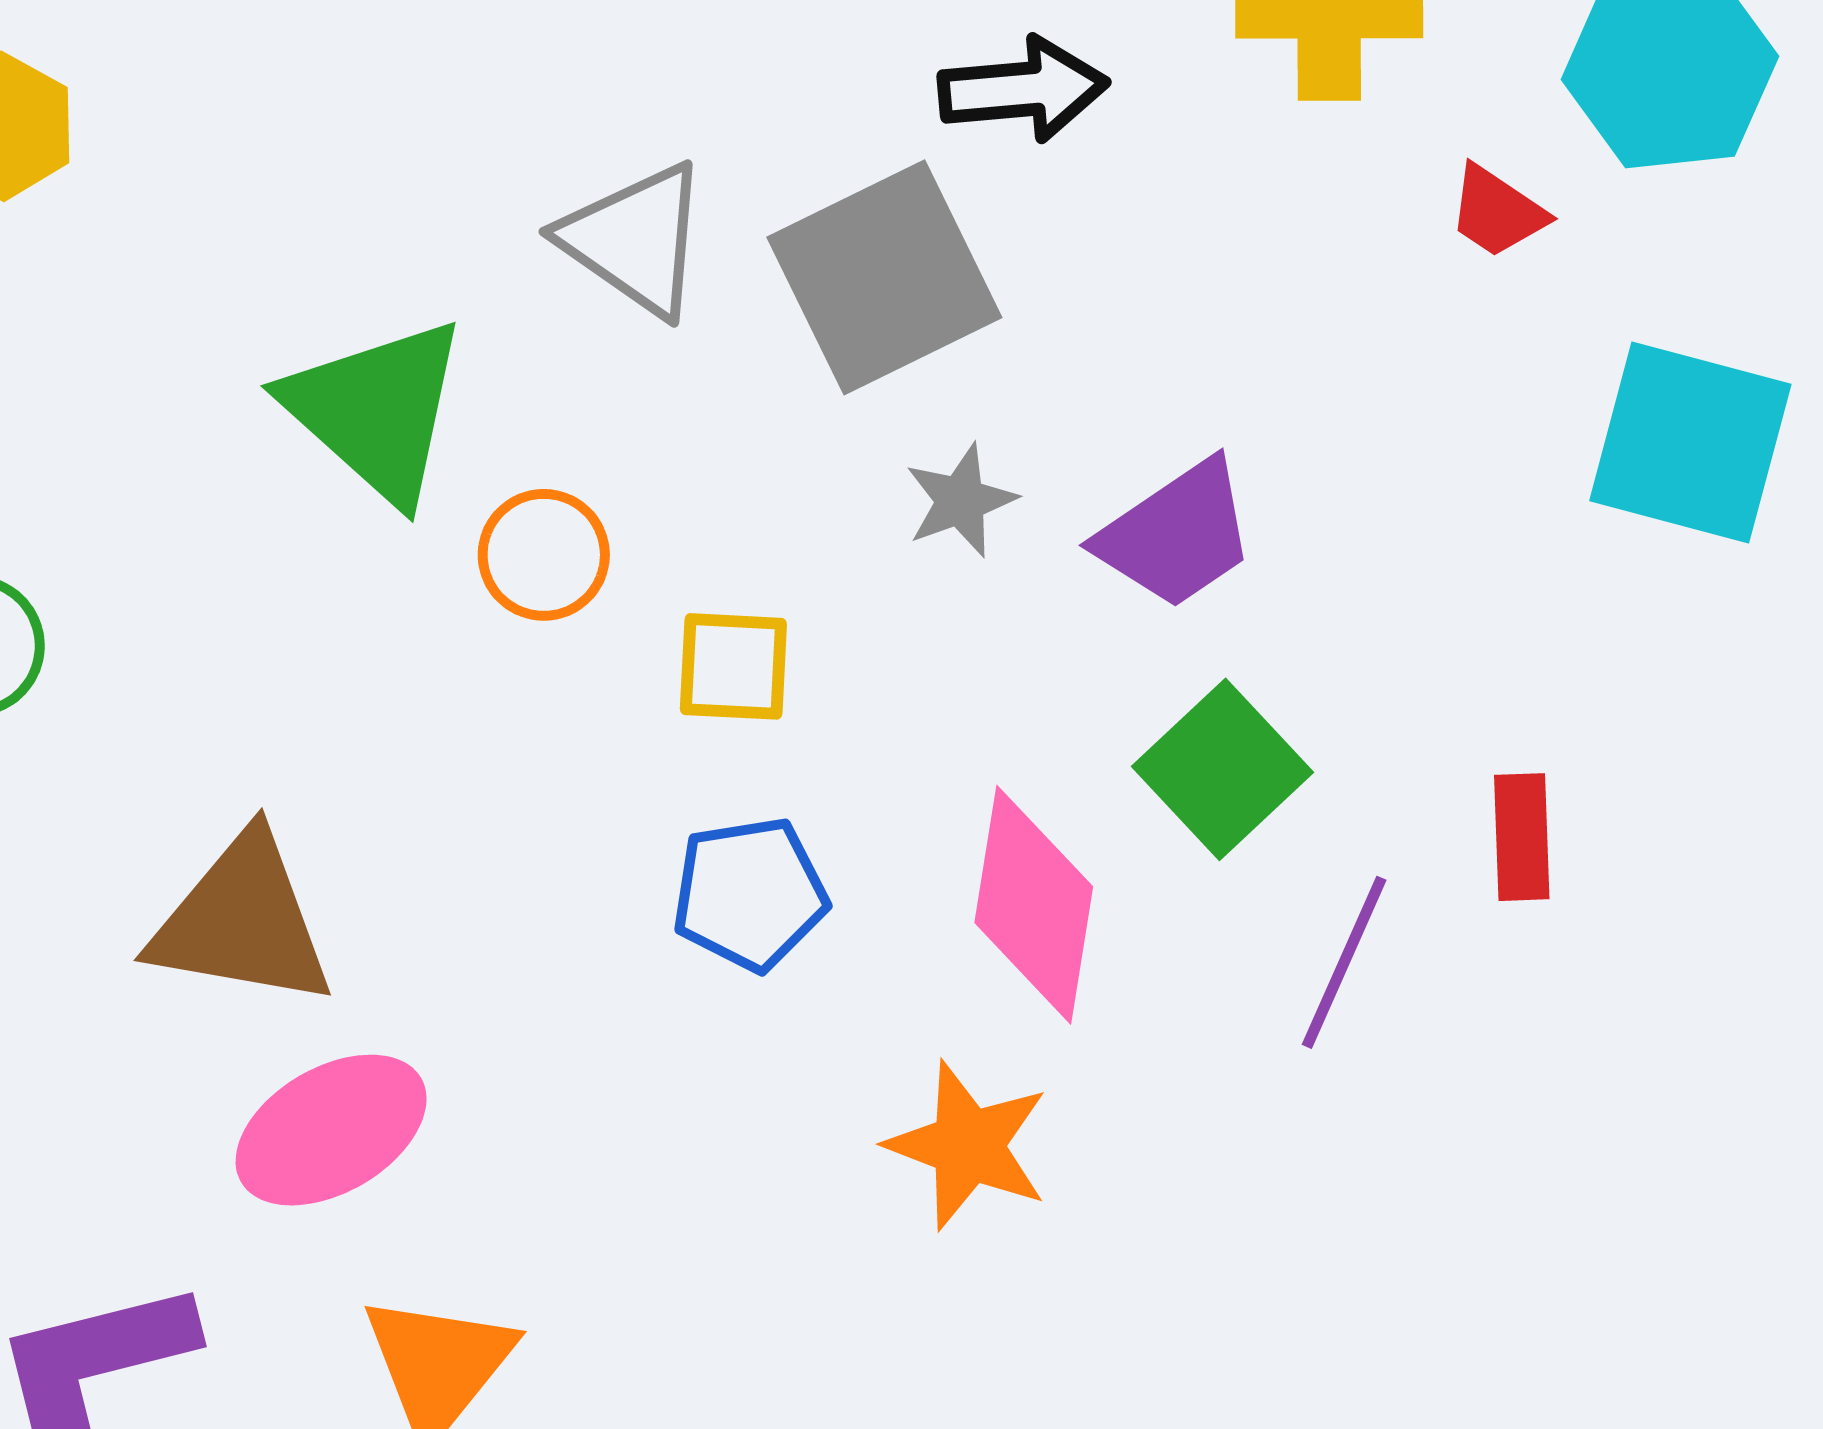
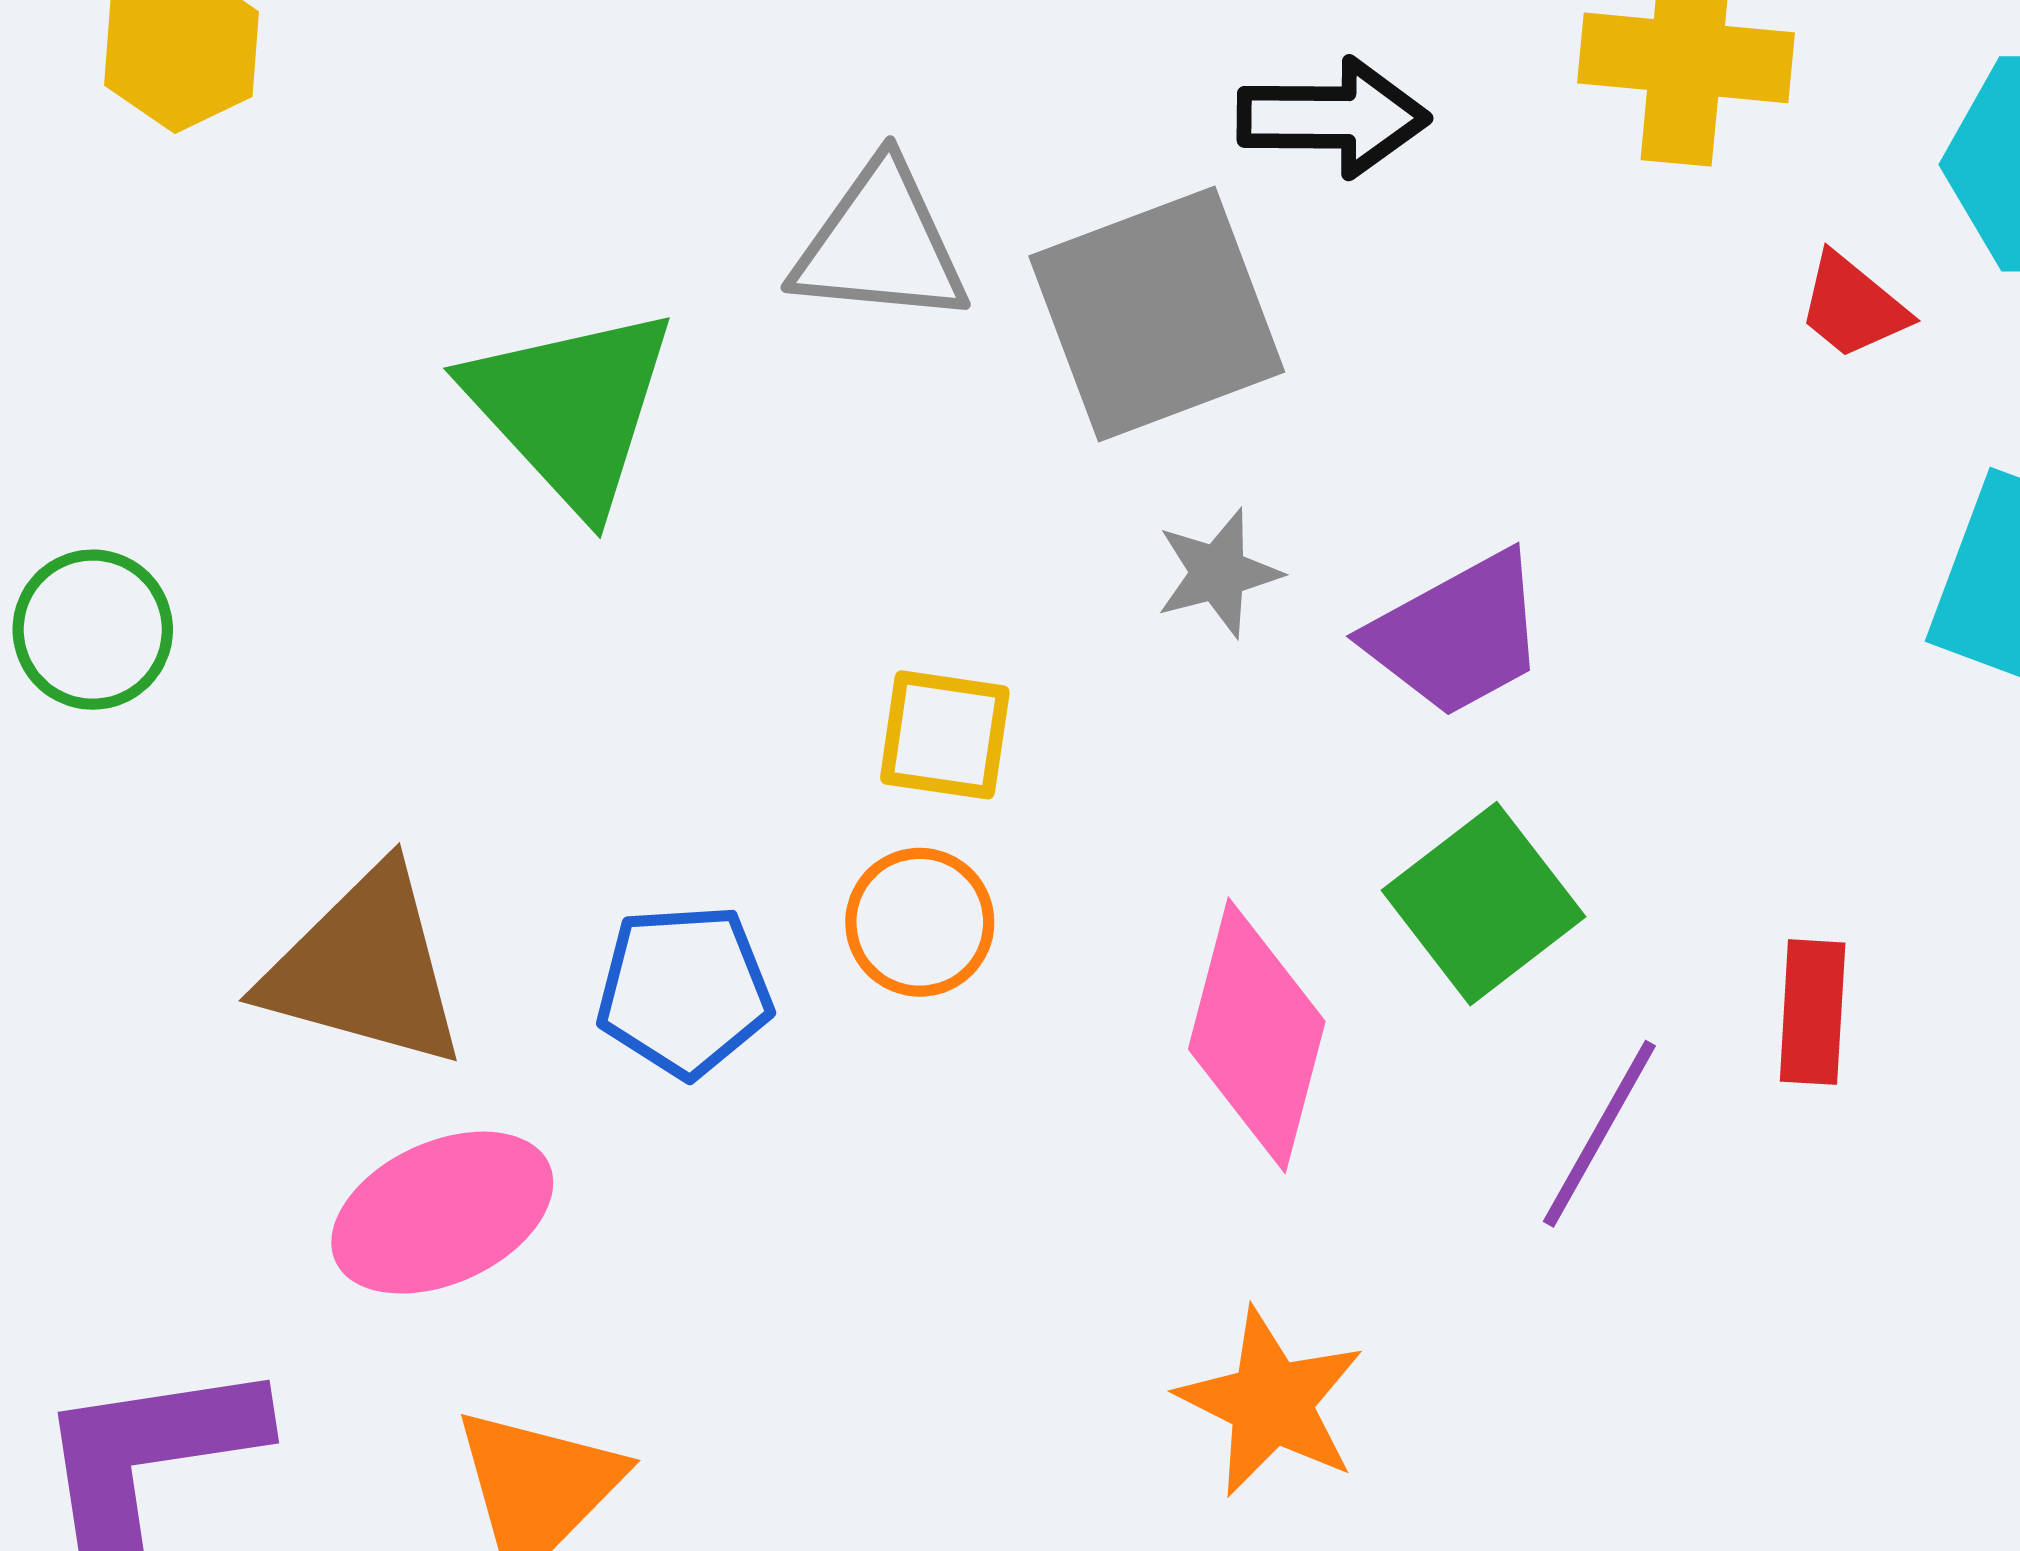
gray triangle: (635, 239) -> (880, 244), turned -35
orange circle: (544, 555) -> (920, 922), moved
blue pentagon: (750, 894) -> (684, 991), moved
orange star: (968, 1145) -> (1271, 1402), moved

